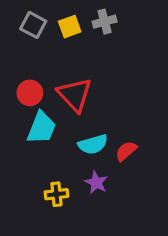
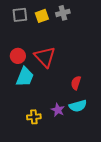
gray square: (33, 25) -> (20, 15), turned -35
cyan semicircle: (93, 144) -> (78, 106), moved
red semicircle: (126, 151) -> (76, 83), moved, turned -32

